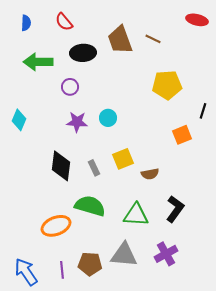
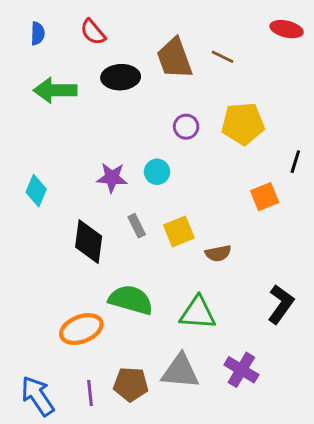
purple circle: (70, 87) -> (186, 127), moved
cyan diamond: (19, 120) -> (36, 191), moved
gray rectangle: (94, 168) -> (137, 226), moved
black L-shape: (175, 209) -> (281, 304), moved
purple cross: (166, 254) -> (241, 370), turned -30

